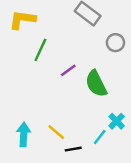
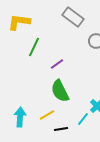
green semicircle: (96, 84) -> (60, 91), moved
yellow line: (56, 132) -> (47, 115), turned -70

